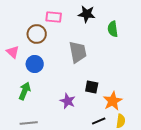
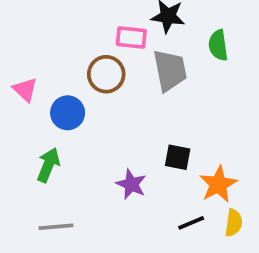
pink rectangle: (54, 17) -> (131, 38), moved
brown circle: (37, 34) -> (106, 74), moved
gray trapezoid: (78, 52) -> (170, 70), moved

